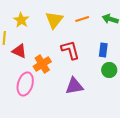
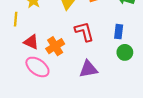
red triangle: (19, 51) -> (31, 42), moved
pink ellipse: (25, 84) -> (37, 67), turned -70

